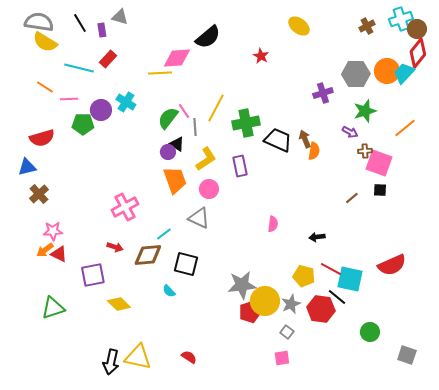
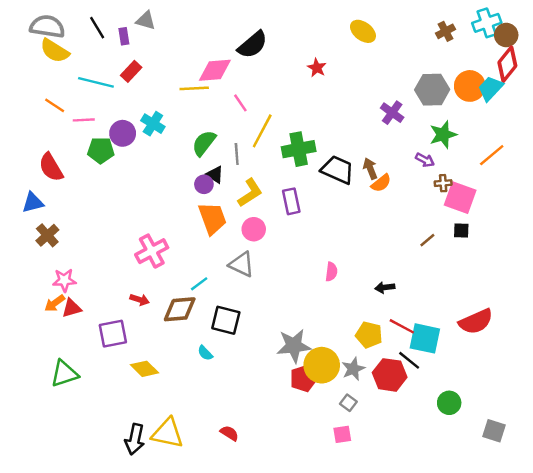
purple cross: (323, 93) -> (392, 113), turned -36
pink line: (184, 111) -> (240, 103), moved
red semicircle: (42, 138) -> (51, 167), turned 75
orange semicircle: (314, 151) -> (381, 183), turned 42
red triangle: (59, 254) -> (72, 308), turned -42

